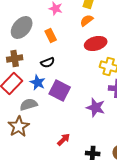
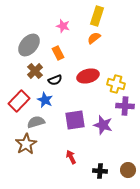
red ellipse: (96, 44) -> (88, 76), moved
brown cross: (15, 58) -> (35, 71), moved, turned -35
purple square: (60, 90) -> (75, 120), moved, turned -35
red arrow: (64, 140) -> (71, 157), turned -72

